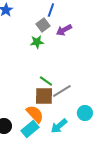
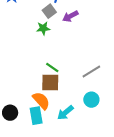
gray line: (62, 91) -> (91, 71), moved
cyan rectangle: (30, 129) -> (36, 116), turned -60

